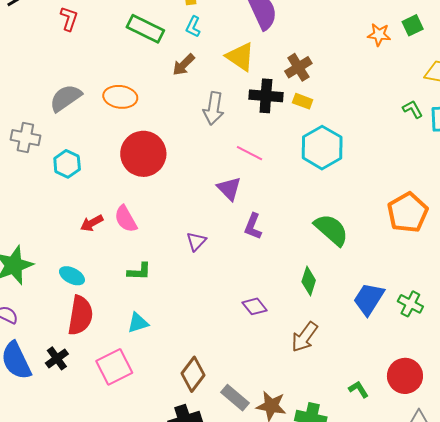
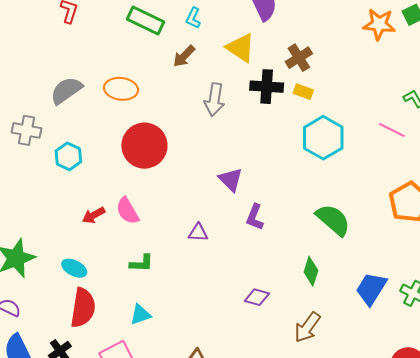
orange star: (379, 35) -> (379, 24), size x1.4
pink line: (250, 153) -> (392, 130), moved
purple triangle: (196, 241) -> (198, 233), turned 50
purple diamond: (254, 306) -> (257, 297), turned -35

